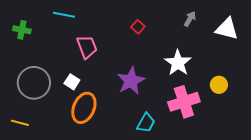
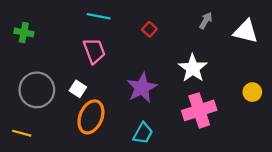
cyan line: (64, 15) -> (99, 16), moved
yellow circle: (219, 85) -> (252, 92), moved
cyan trapezoid: (146, 123) -> (143, 133), moved

